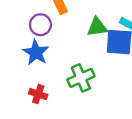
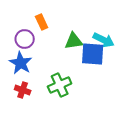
red cross: (38, 94) -> (23, 90), moved

